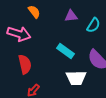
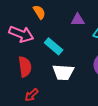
cyan rectangle: (65, 51) -> (54, 46), moved
white trapezoid: (76, 78) -> (63, 72), moved

